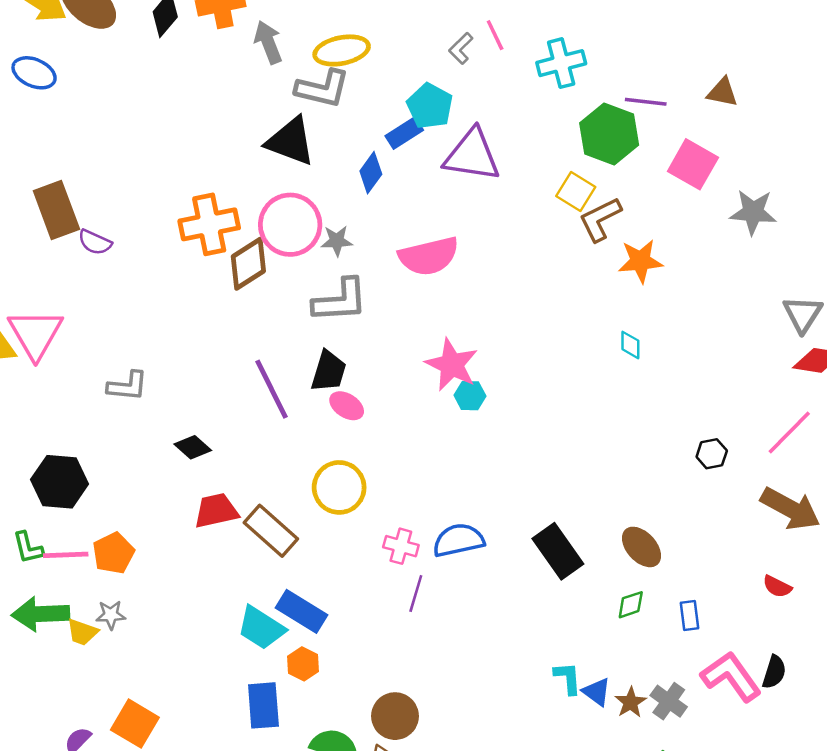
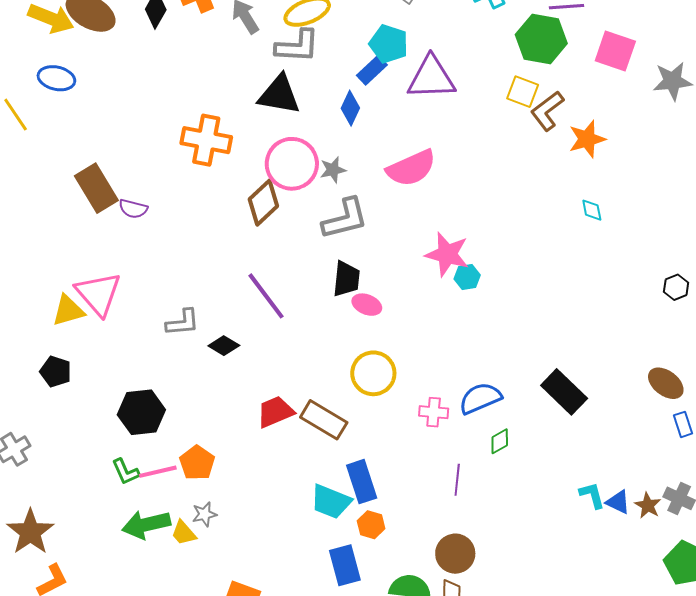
orange cross: (209, 224) -> (206, 140), moved, turned 33
purple line: (271, 389) -> (266, 296), moved
black diamond: (193, 447) -> (224, 346), moved
brown ellipse: (641, 547) -> (666, 383), moved
purple line: (416, 594) -> (457, 480), moved
green diamond: (631, 605) -> (500, 441), moved
blue rectangle: (302, 611) -> (362, 482), turned 51
yellow trapezoid: (82, 632) -> (184, 533), turned 40

